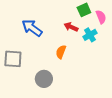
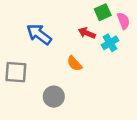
orange semicircle: (61, 52) -> (75, 64), turned -64

